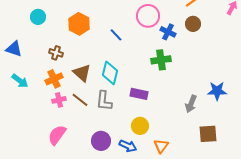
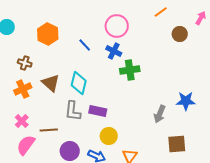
brown circle: (193, 24) -> (180, 34), moved
blue cross: (168, 32) -> (114, 51), moved
purple rectangle: (139, 94) -> (98, 111), moved
pink cross: (59, 100) -> (22, 121), moved, turned -32
brown line: (80, 100) -> (49, 130), moved, turned -42

